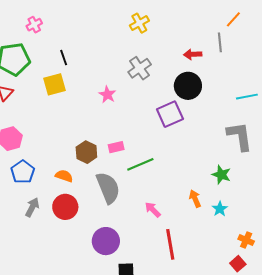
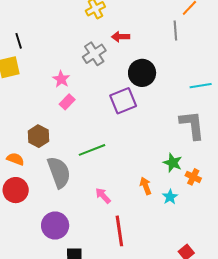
red arrow: (193, 54) -> (121, 37), moved
pink rectangle: (116, 147) -> (67, 102), moved, turned -35
orange cross: (246, 240) -> (193, 177), moved

